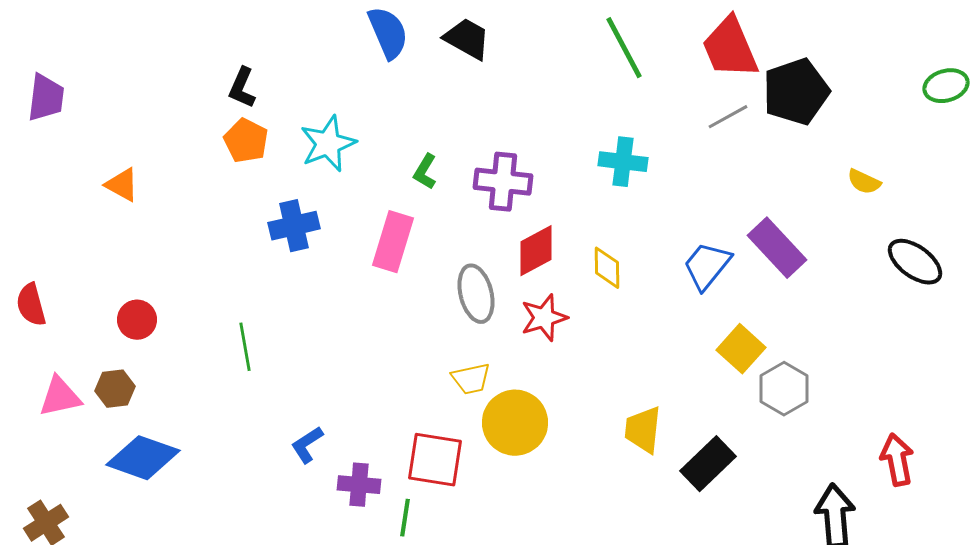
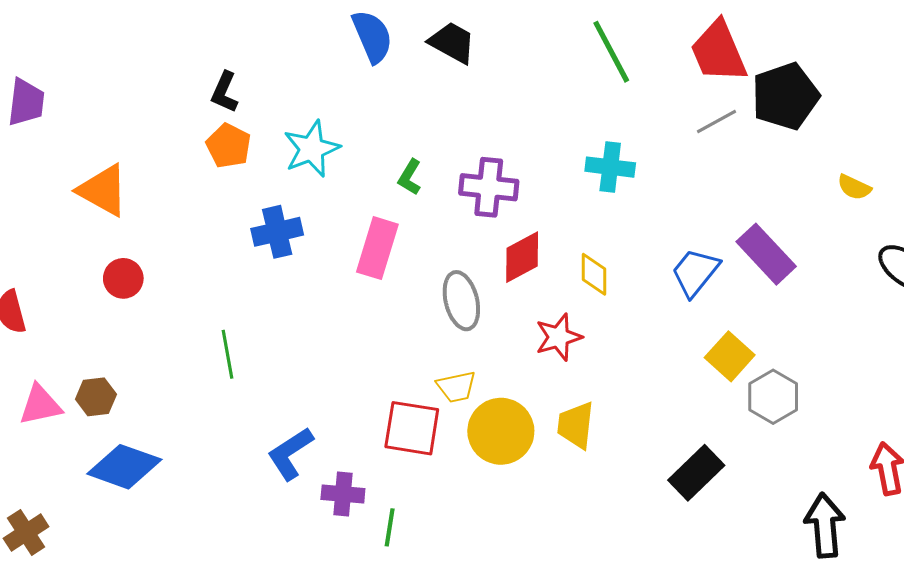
orange triangle: (122, 185) -> (103, 190), size x1.5
red star: (544, 318) -> (559, 337), moved
red circle: (137, 320) -> (123, 278), moved
yellow trapezoid: (643, 430) -> (576, 425), moved
blue L-shape: (307, 445) -> (290, 454), size x1.4
red square: (435, 460) -> (412, 428), moved

